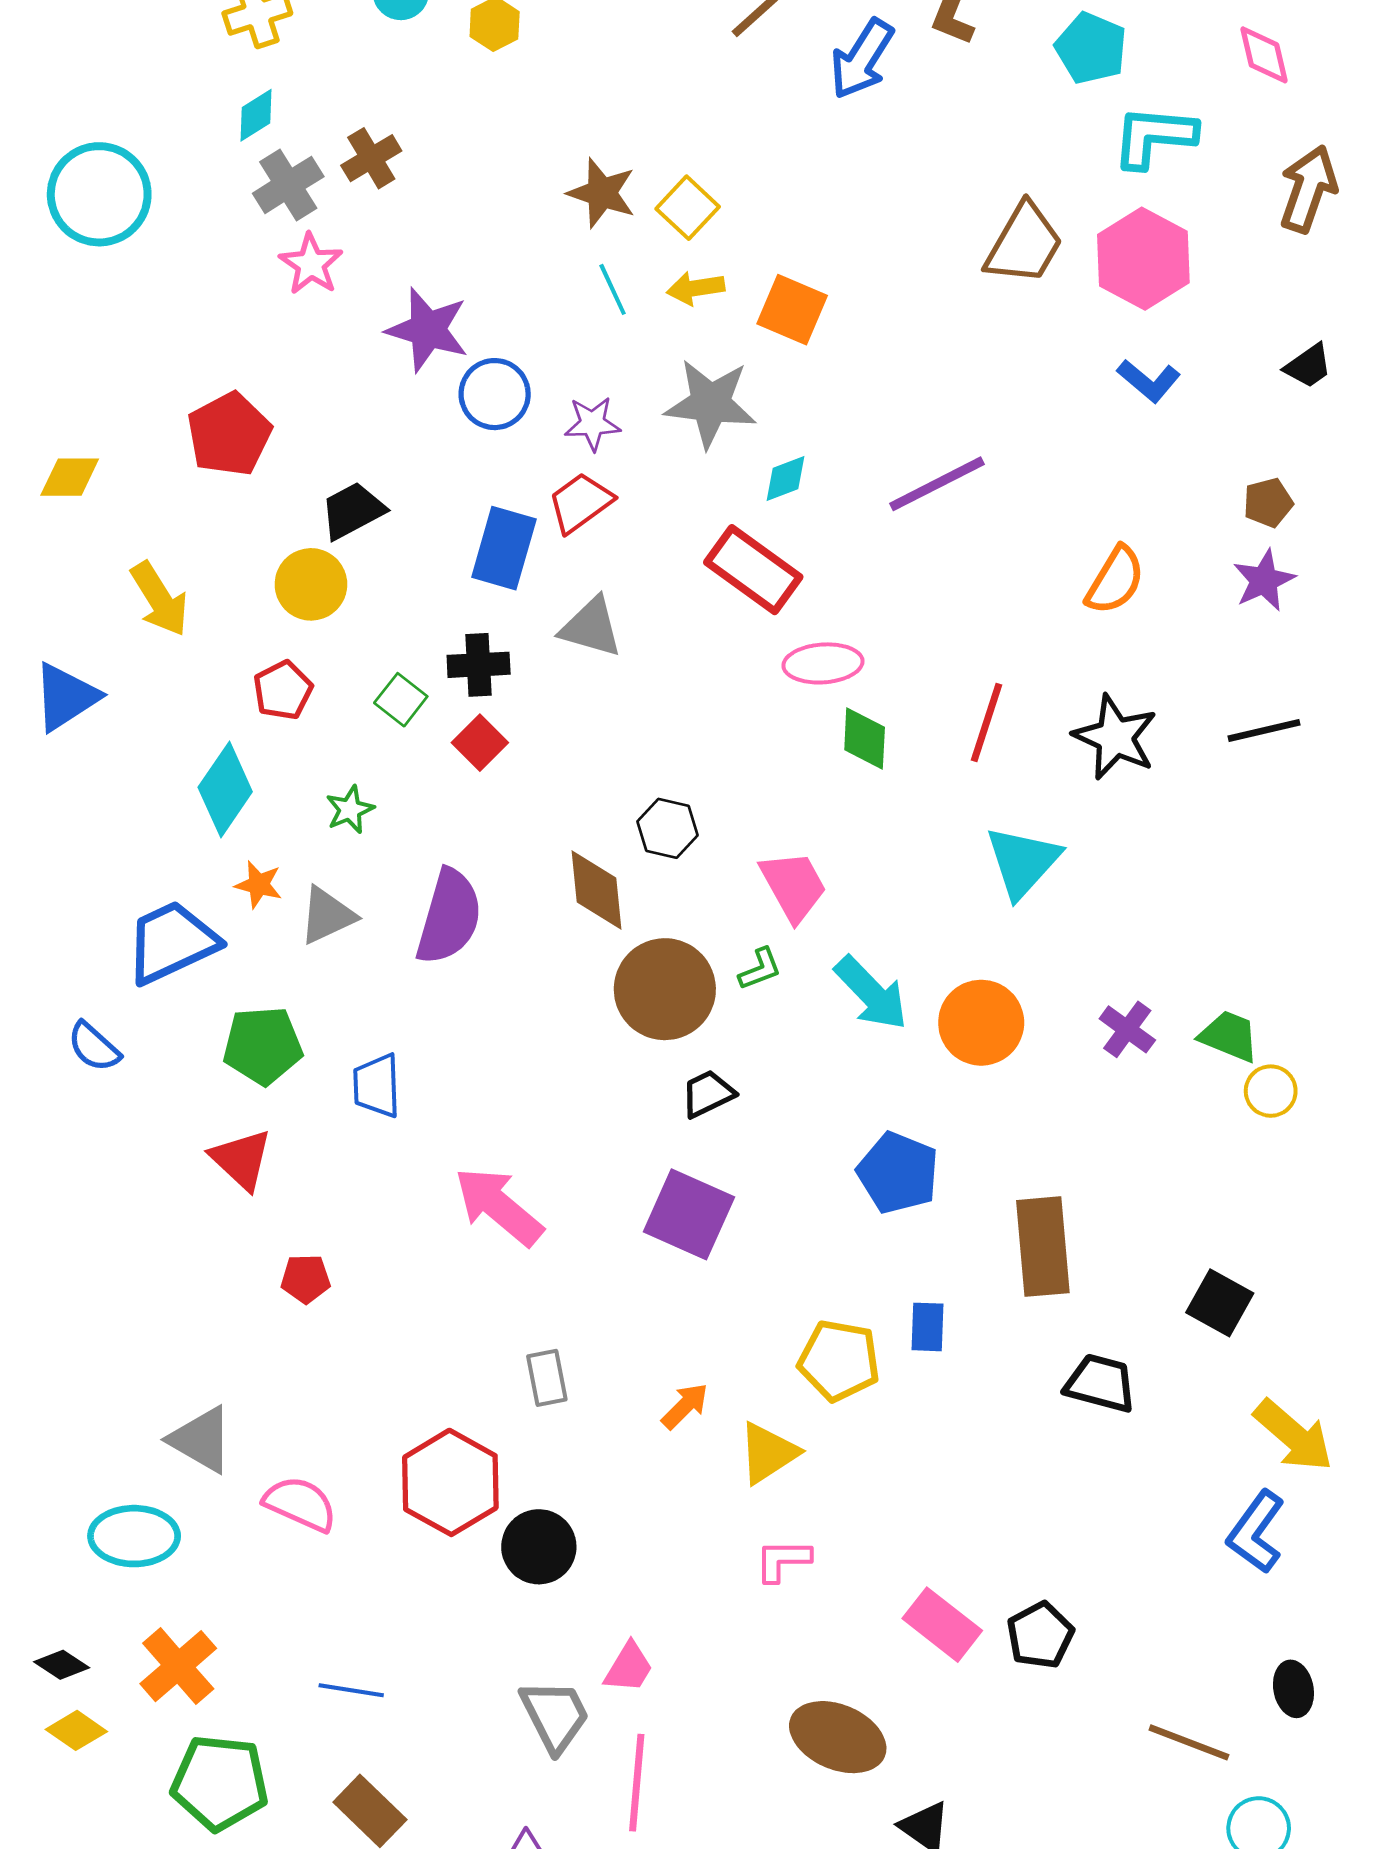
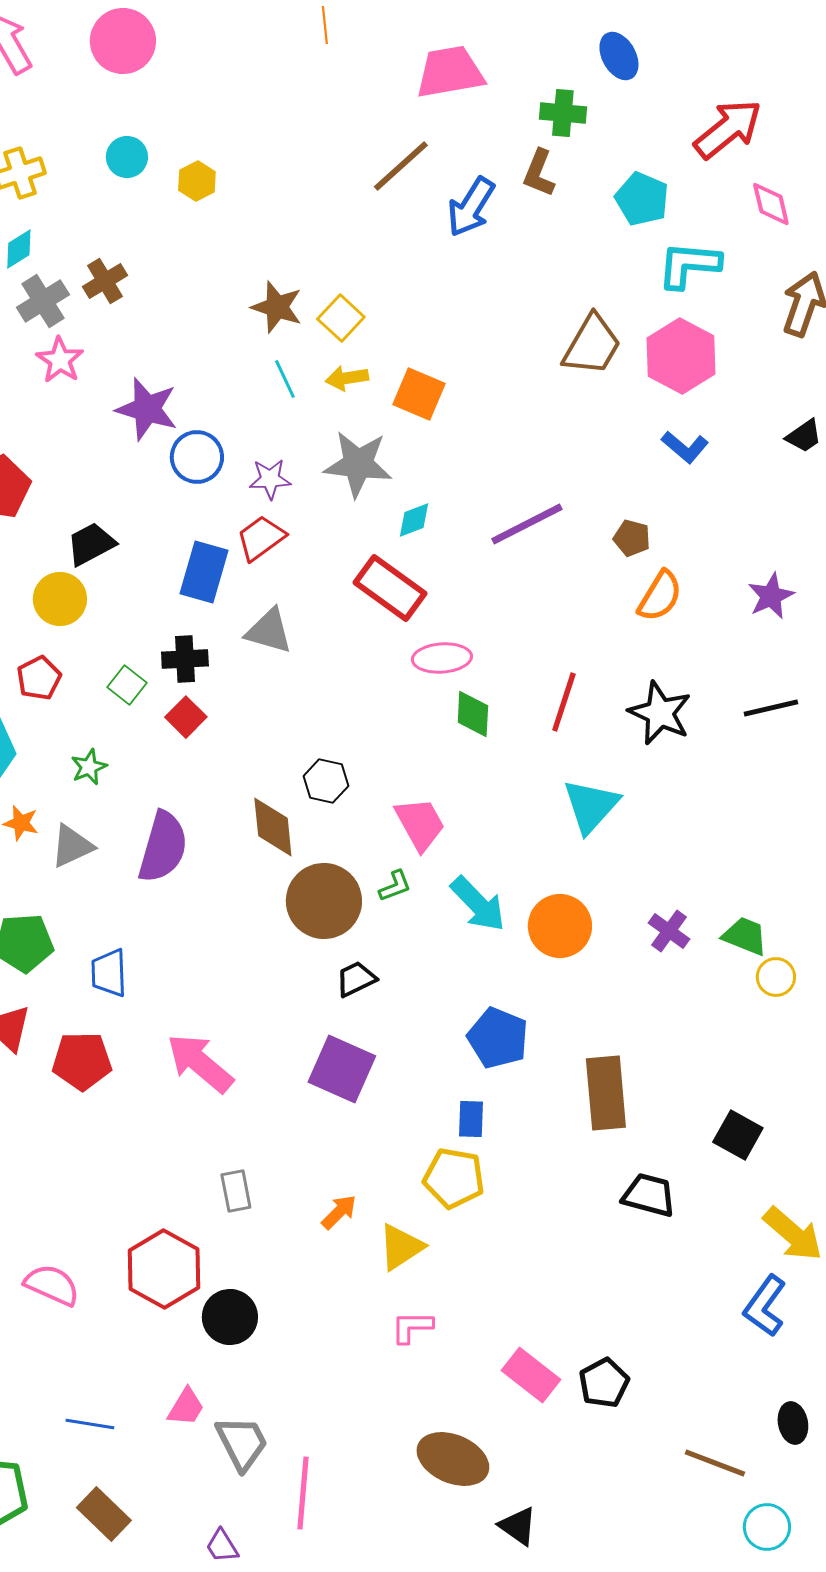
brown pentagon: (1268, 503) -> (632, 538), moved, turned 30
red pentagon: (306, 1279) -> (82, 1061), moved, size x1.6
blue rectangle: (928, 1327) -> (471, 1119), moved
pink trapezoid: (629, 1667) -> (186, 1407), moved

